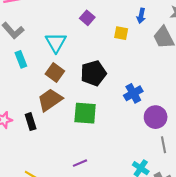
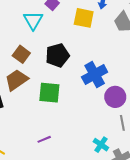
yellow square: (121, 33) -> (84, 18), size x1.5
cyan triangle: (56, 43) -> (33, 20), moved
blue cross: (133, 93) -> (95, 74), size x1.4

